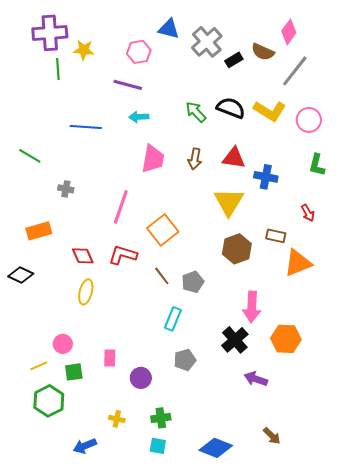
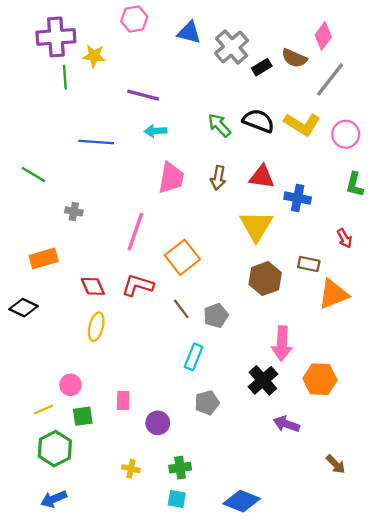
pink hexagon: (139, 52) -> (134, 19), moved
brown arrow: (272, 436) -> (336, 464), moved
blue arrow: (85, 446) -> (54, 499), moved

